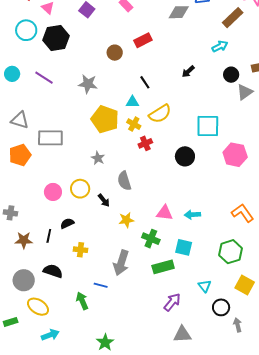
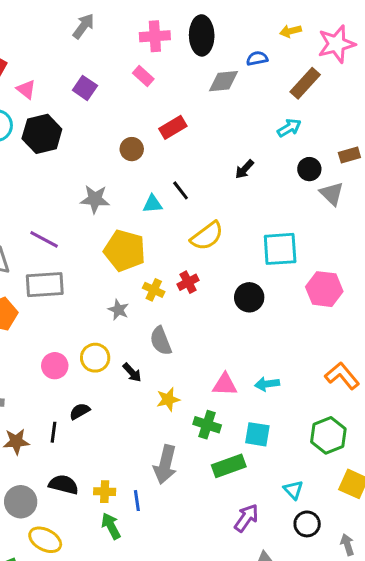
purple line: (44, 78) -> (44, 239), moved
gray triangle: (245, 92) -> (332, 194), turned -36
cyan triangle: (132, 102) -> (153, 204), moved
yellow cross: (134, 124) -> (154, 290), moved
yellow cross: (80, 250) -> (105, 492), moved
blue line: (101, 285) -> (137, 501), turned 72
black circle: (221, 307) -> (307, 524), moved

